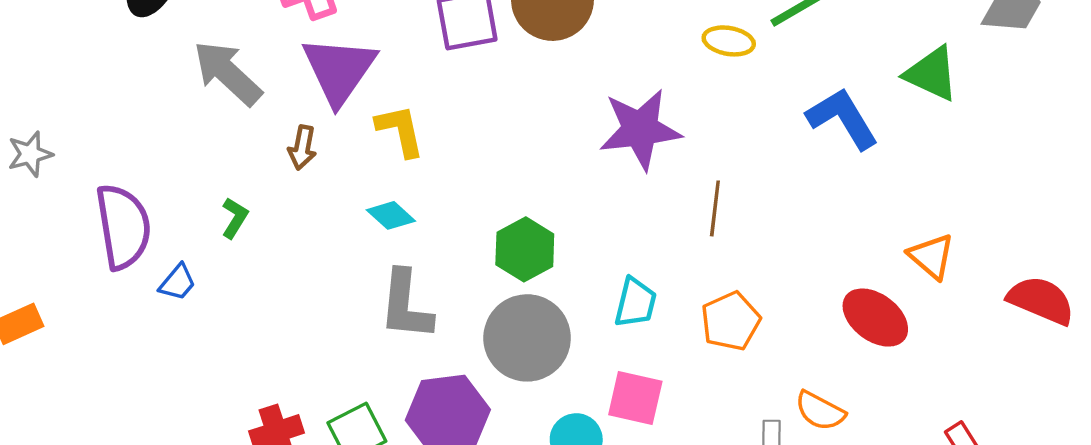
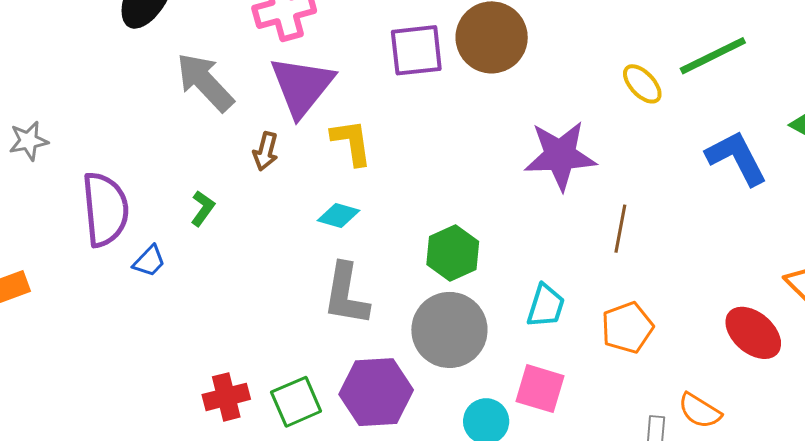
yellow ellipse: (729, 41) -> (642, 84), turned 33
cyan diamond: (391, 215) -> (338, 215), turned -30

